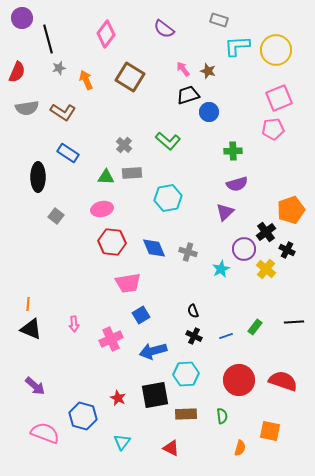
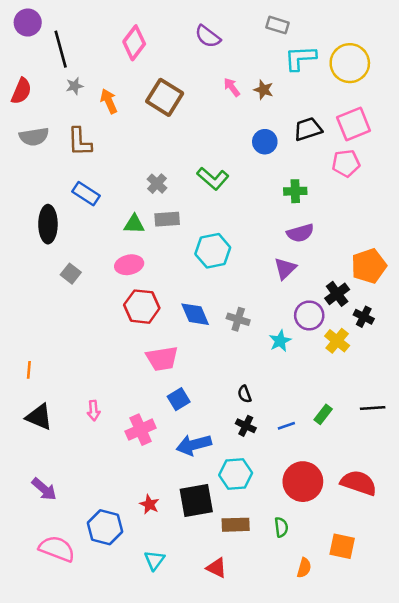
black trapezoid: (188, 95) -> (308, 129), moved
brown L-shape: (63, 112) -> (80, 142), turned 55
orange line: (28, 304) -> (29, 370), moved

